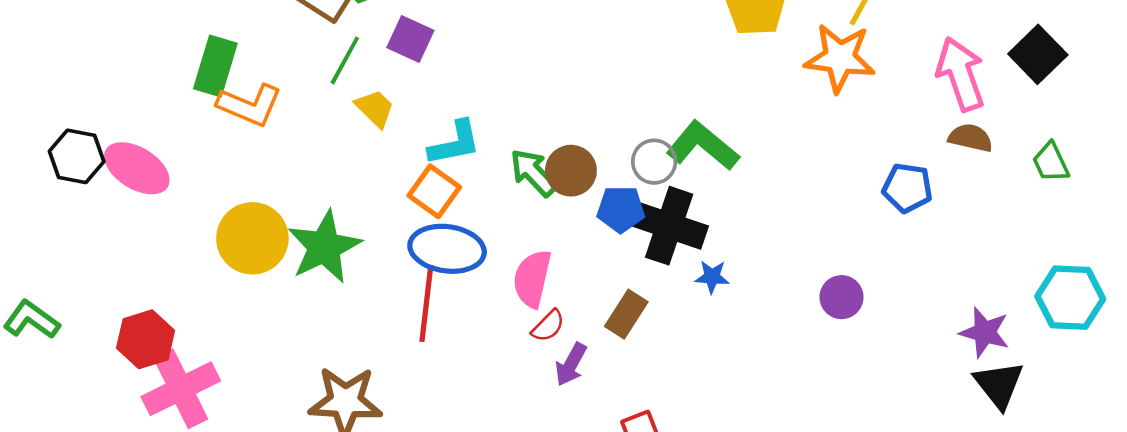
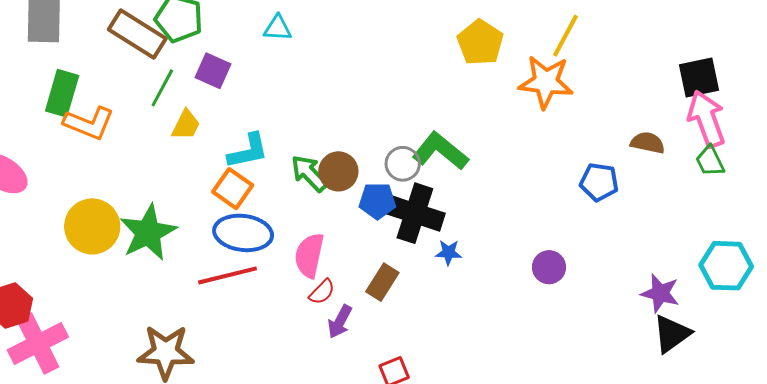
black square: (1038, 54) -> (699, 78), turned 33
pink arrow: (961, 74) -> (707, 119), moved
yellow trapezoid: (375, 108) -> (186, 125), turned 72
red line: (426, 303) -> (227, 275), turned 70
black triangle: (999, 385) -> (672, 334), turned 33

